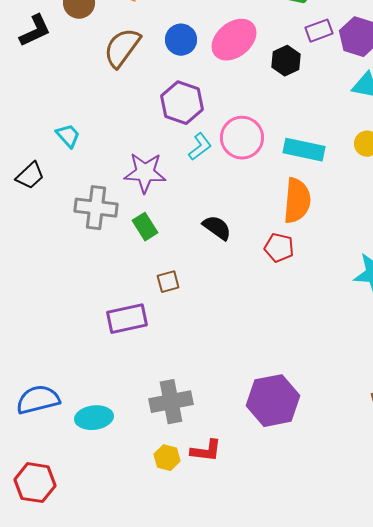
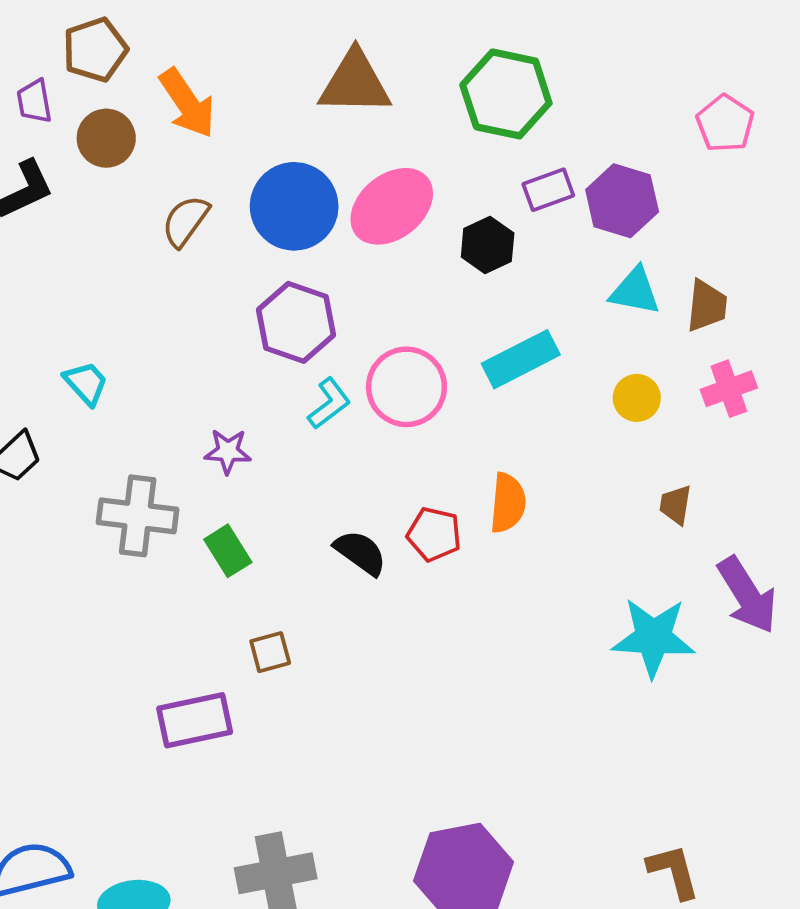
blue circle: (181, 40) -> (294, 206), size x1.5
brown semicircle: (122, 48) -> (185, 221), size x0.7
cyan rectangle: (304, 150) -> (521, 359), moved, turned -39
purple star: (145, 173) -> (228, 451), size x0.6
orange semicircle: (297, 201) -> (508, 503), size x0.7
red pentagon: (279, 248) -> (434, 534), moved

